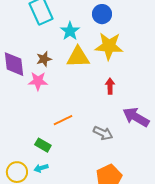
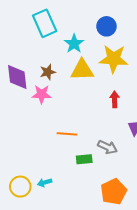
orange line: (63, 120) -> (67, 134), turned 30
green rectangle: (43, 145) -> (84, 159), moved, turned -35

